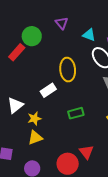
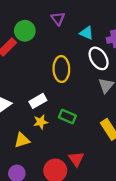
white rectangle: (48, 90) -> (38, 101), moved
green rectangle: (76, 113) -> (67, 117), turned 35
yellow star: (34, 118) -> (41, 122), moved

